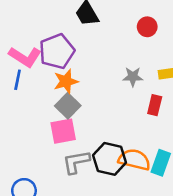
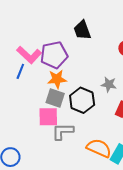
gray square: (68, 106) -> (55, 98), turned -36
black hexagon: (110, 159) -> (82, 100), moved
gray L-shape: (76, 162) -> (63, 131), moved

